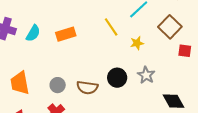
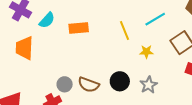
orange trapezoid: (20, 83) -> (24, 48), moved
gray circle: (58, 85) -> (65, 84), moved

